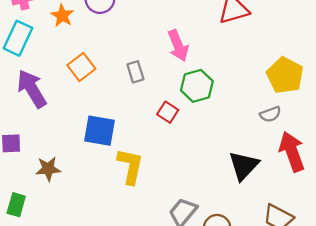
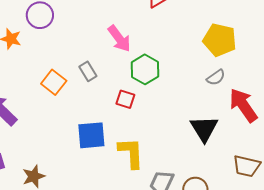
orange square: (81, 67) -> (54, 82), moved
blue square: (100, 131) -> (91, 135), moved
yellow L-shape: (130, 166) -> (131, 153), moved

